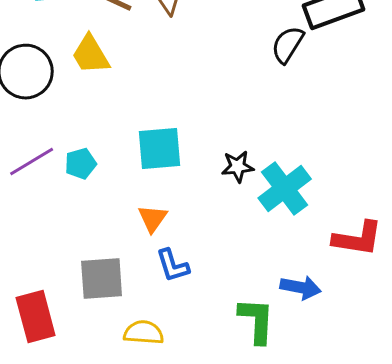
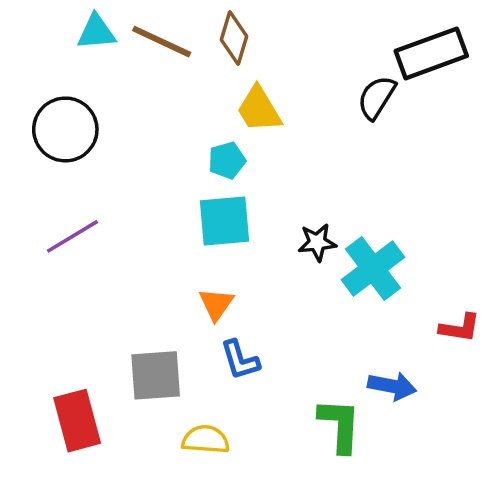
yellow trapezoid: (91, 55) -> (259, 109), moved
cyan pentagon: (81, 164) -> (227, 160), moved
red L-shape: (358, 239) -> (460, 328), size x0.7

